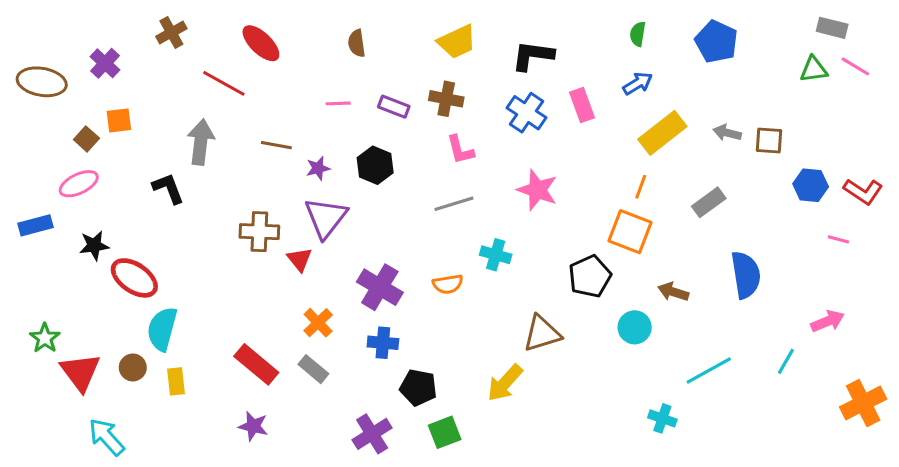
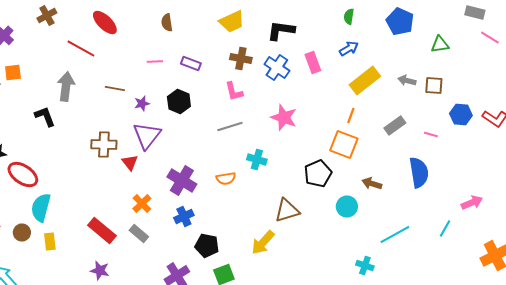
green triangle: (814, 69) -> (440, 44), moved
brown cross: (446, 99) -> (241, 58), moved
pink line: (838, 239) -> (431, 134), moved
blue cross: (383, 343) -> (184, 216), turned -30

